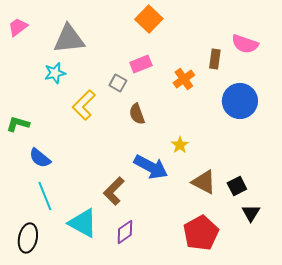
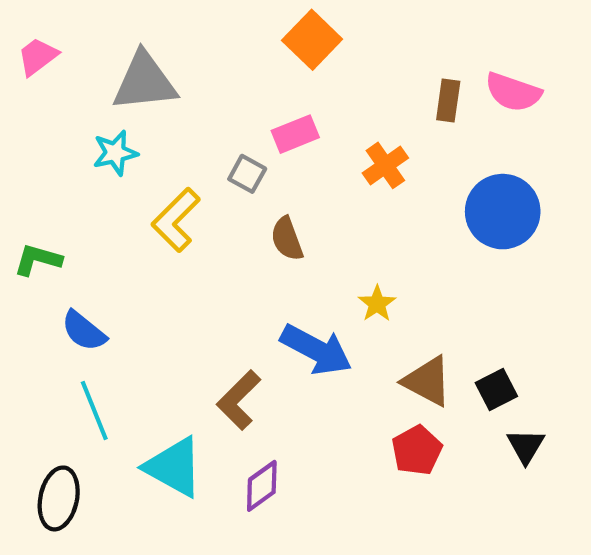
brown rectangle: (215, 59) -> (448, 101), moved
red pentagon: (201, 233) -> (417, 450), moved, size x0.7

